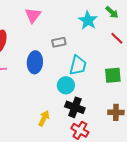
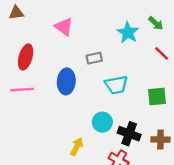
pink triangle: (33, 15) -> (64, 27), turned -30
cyan trapezoid: (78, 65) -> (116, 85), turned 65
cyan circle: (66, 85) -> (102, 122), moved
black cross: (75, 107) -> (129, 134), moved

